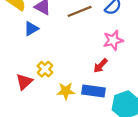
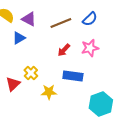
red arrow: (100, 66) -> (64, 50), moved
blue rectangle: (93, 91) -> (73, 76), moved

